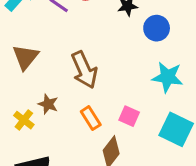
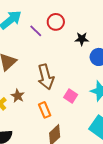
pink square: (129, 116) -> (71, 96), moved

